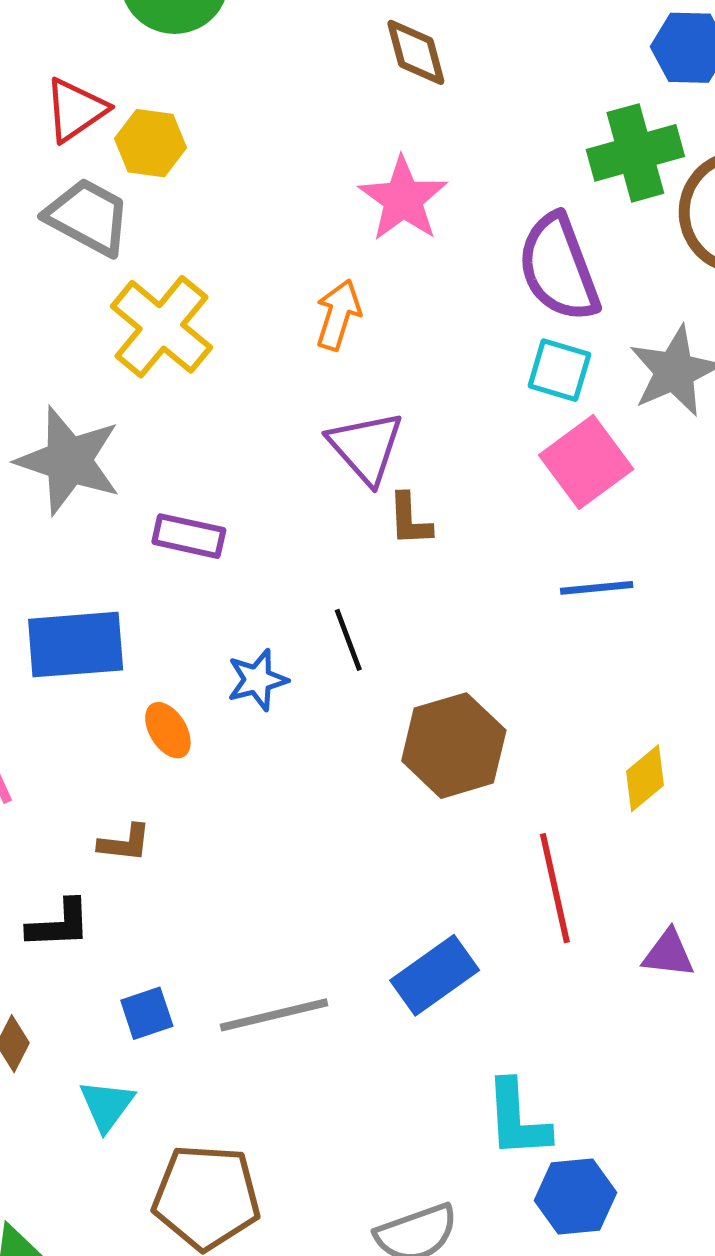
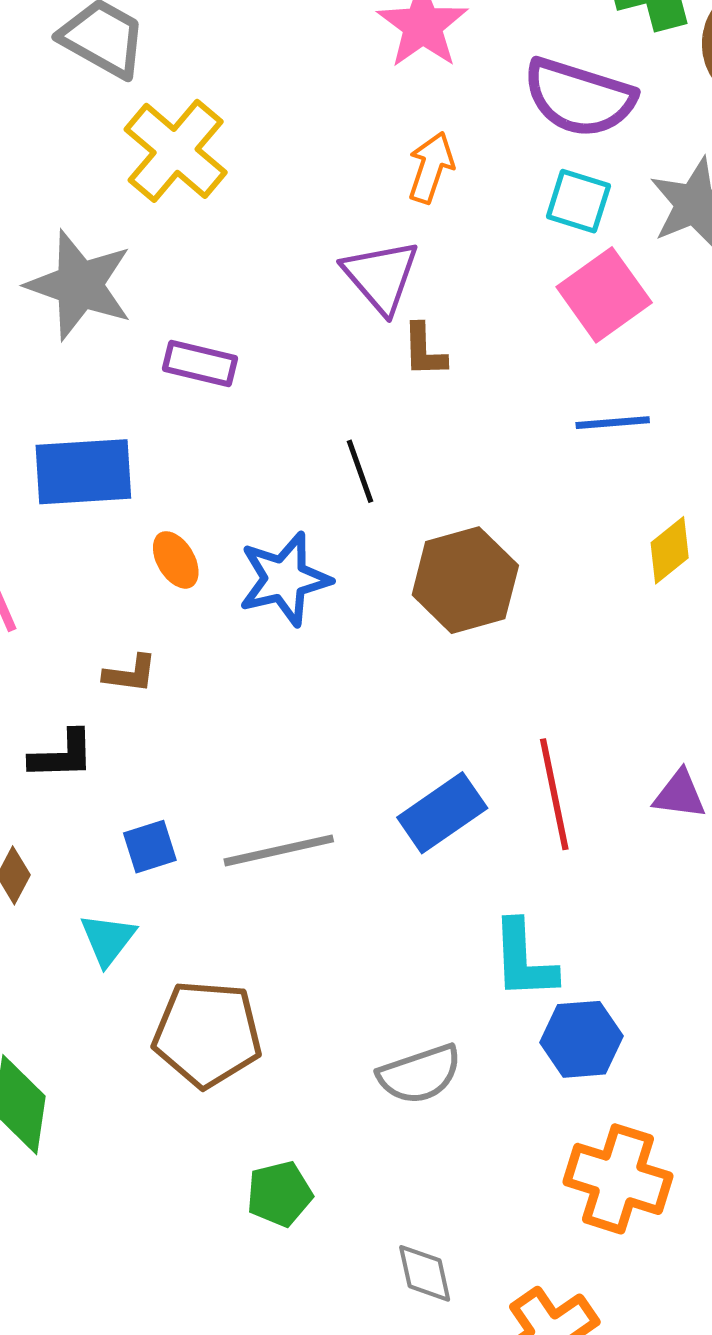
purple semicircle: (559, 268) -> (579, 97), turned -53
orange arrow: (338, 315) -> (431, 167), moved
blue star: (257, 680) -> (285, 579), moved, size x1.5
yellow diamond: (645, 778) -> (670, 550), moved
red line: (555, 888) -> (554, 794), moved

